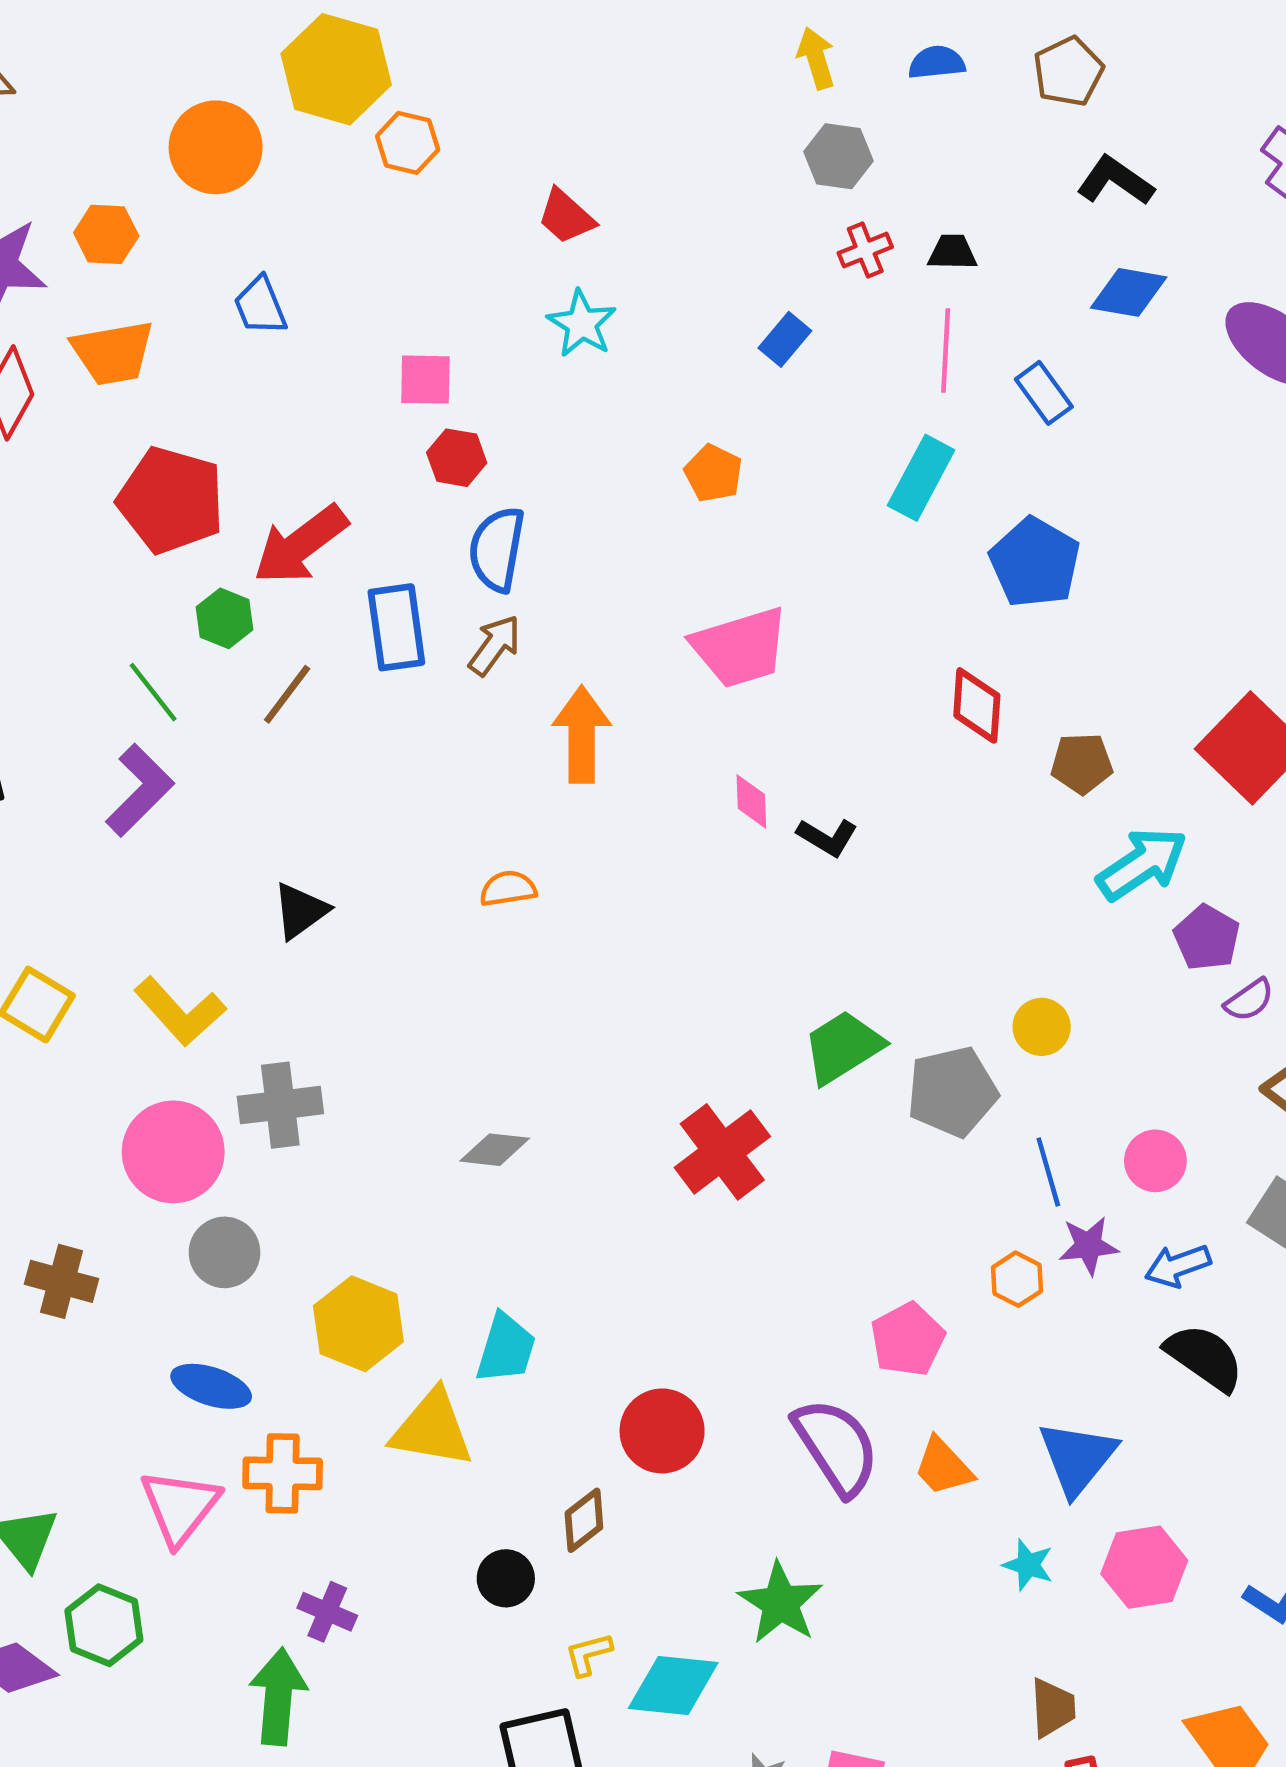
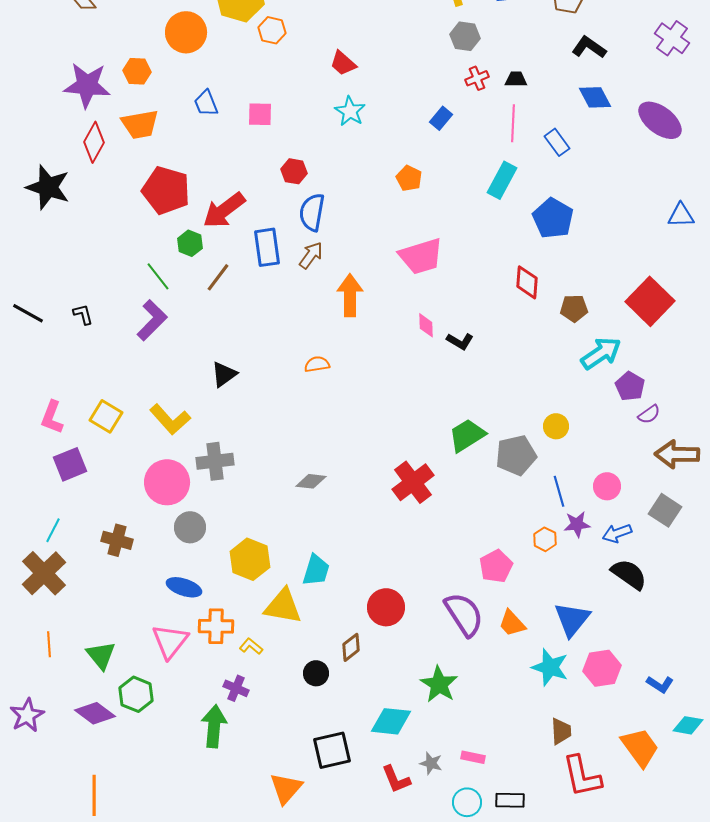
blue diamond: (1129, 292) -> (595, 97), turned 52
pink square: (425, 380) -> (260, 114), moved
cyan star: (1028, 1565) -> (550, 667), size x1.6
yellow L-shape: (588, 1654) -> (251, 646), moved, turned 55

